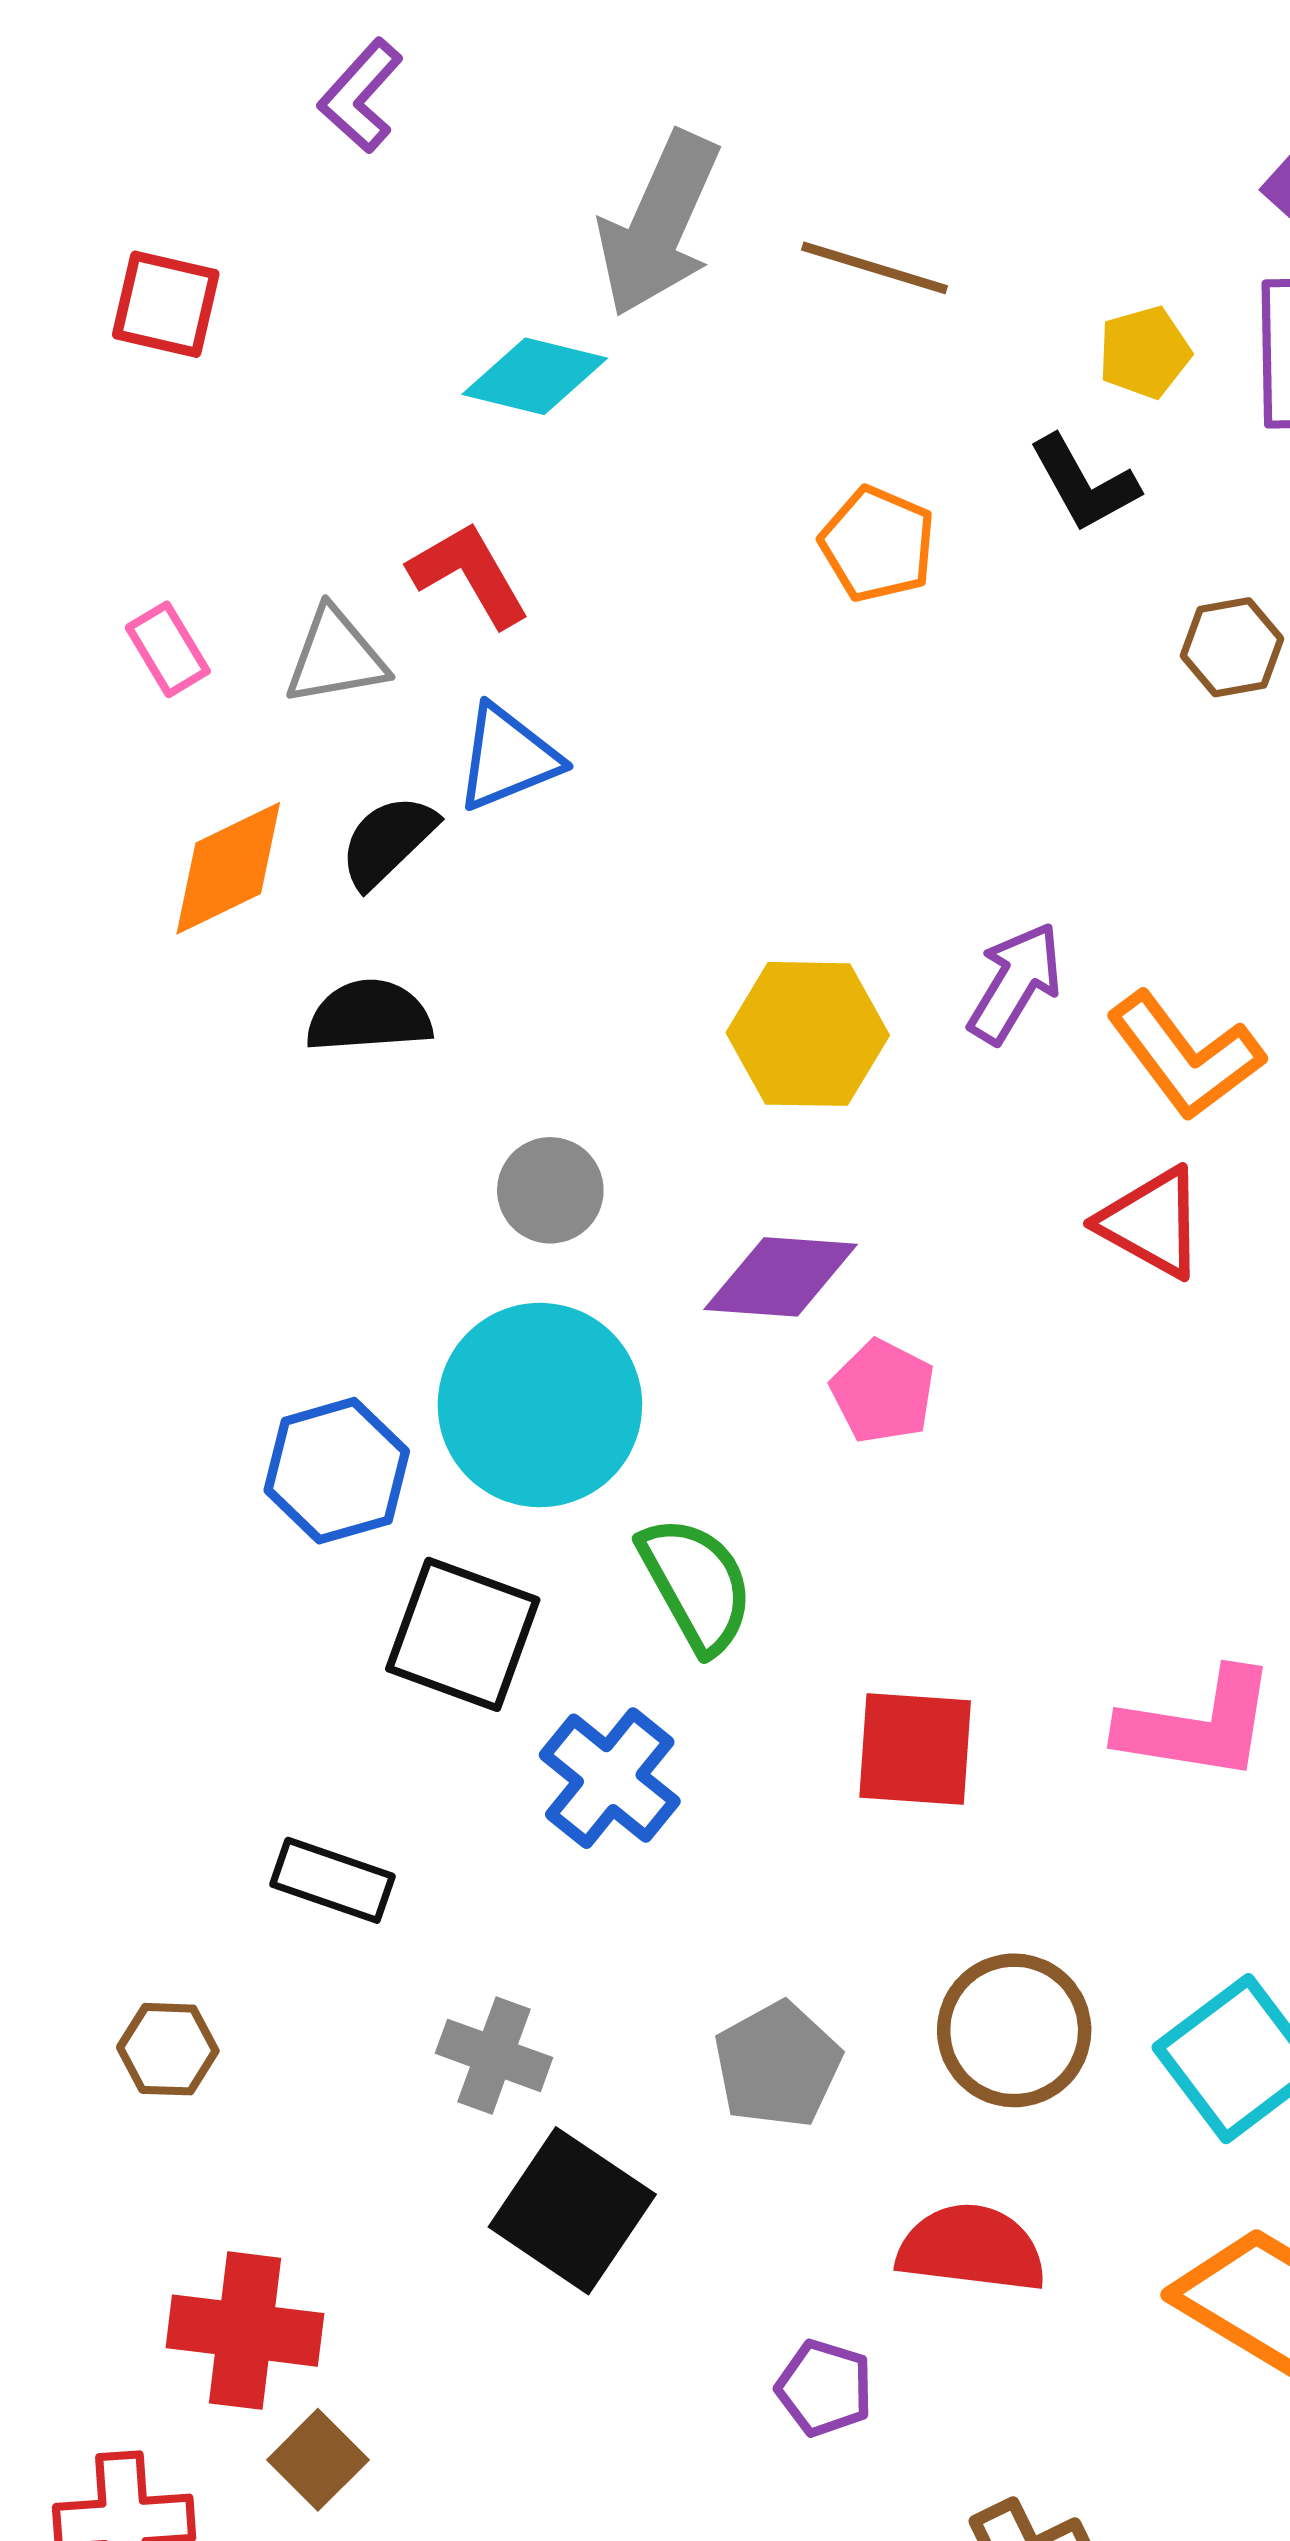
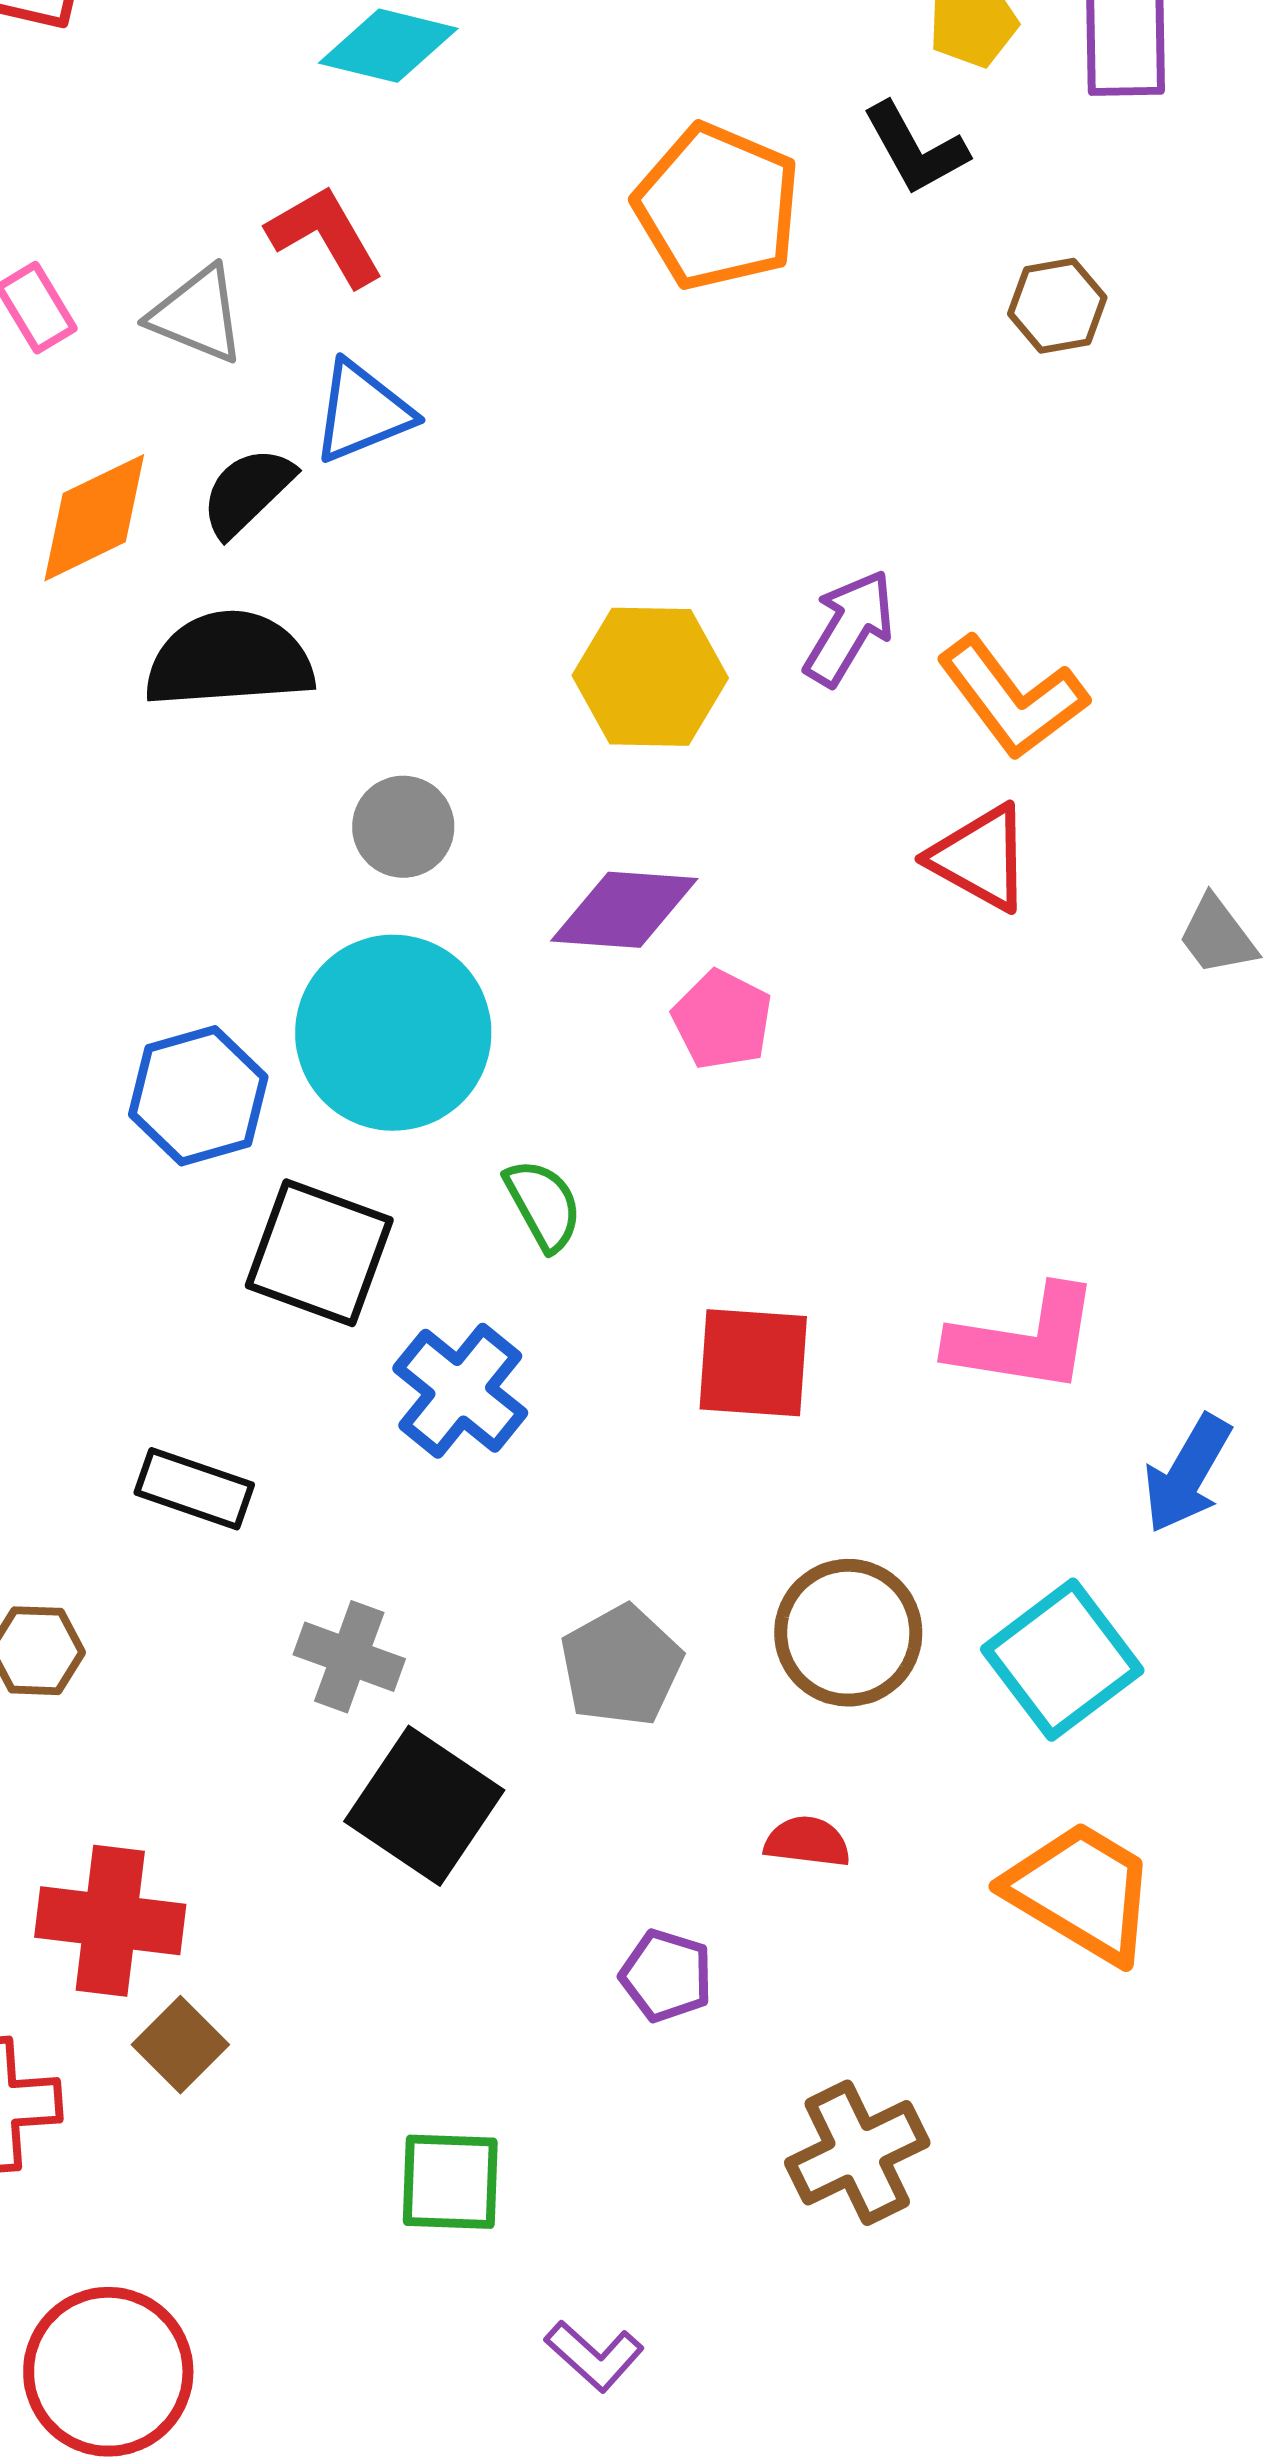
orange pentagon: (878, 544) -> (717, 207), size x1.5
gray triangle: (336, 657) -> (197, 315), turned 32
black semicircle: (369, 1016) -> (229, 660), size x1.4
green semicircle: (696, 1584) -> (543, 1205), size x0.7
red semicircle: (971, 2248) -> (807, 1842), size x0.6

